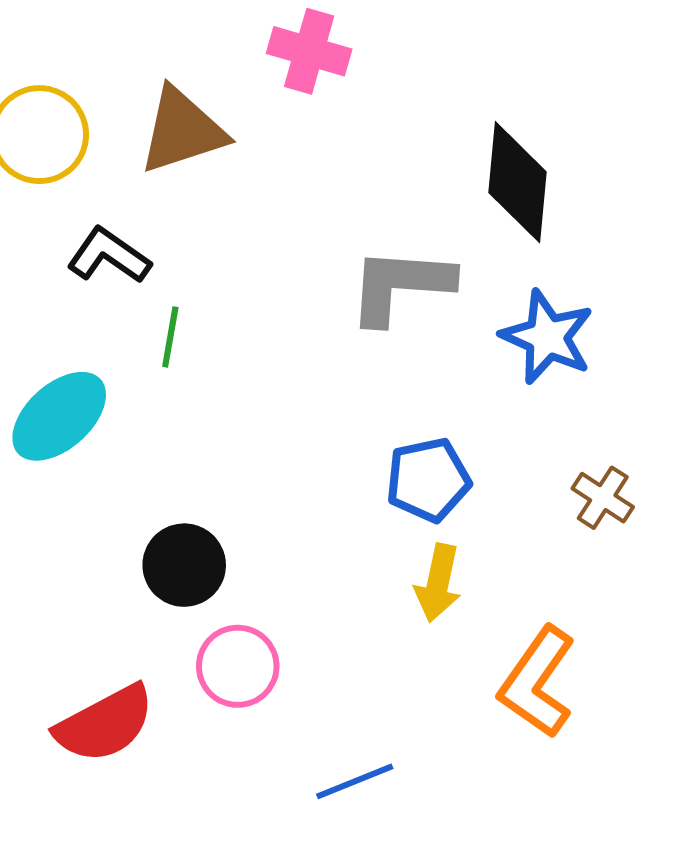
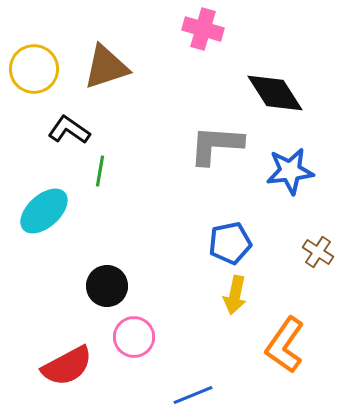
pink cross: (309, 51) -> (203, 29), moved
black diamond: (517, 182) -> (275, 93), turned -38
blue star: (547, 337) -> (290, 171), turned -30

